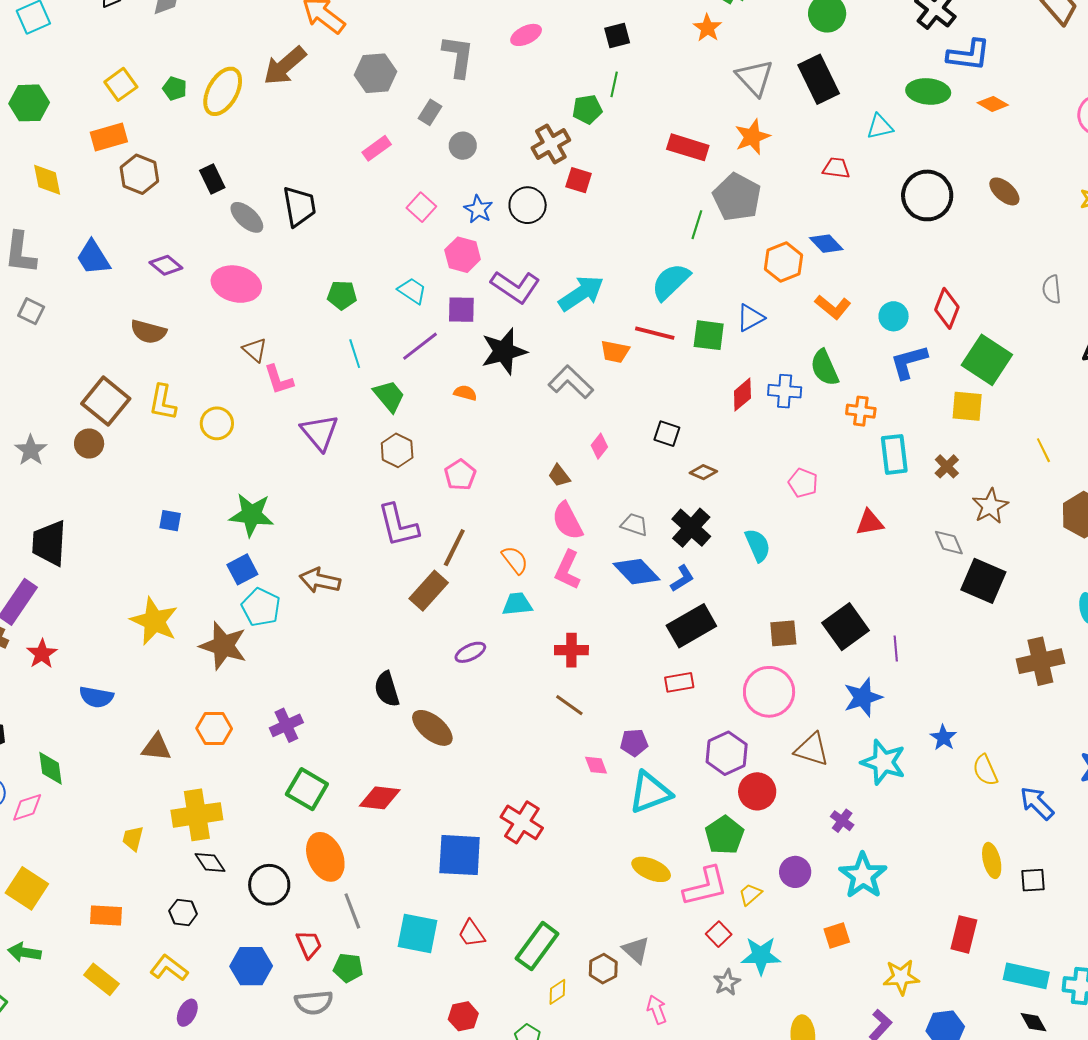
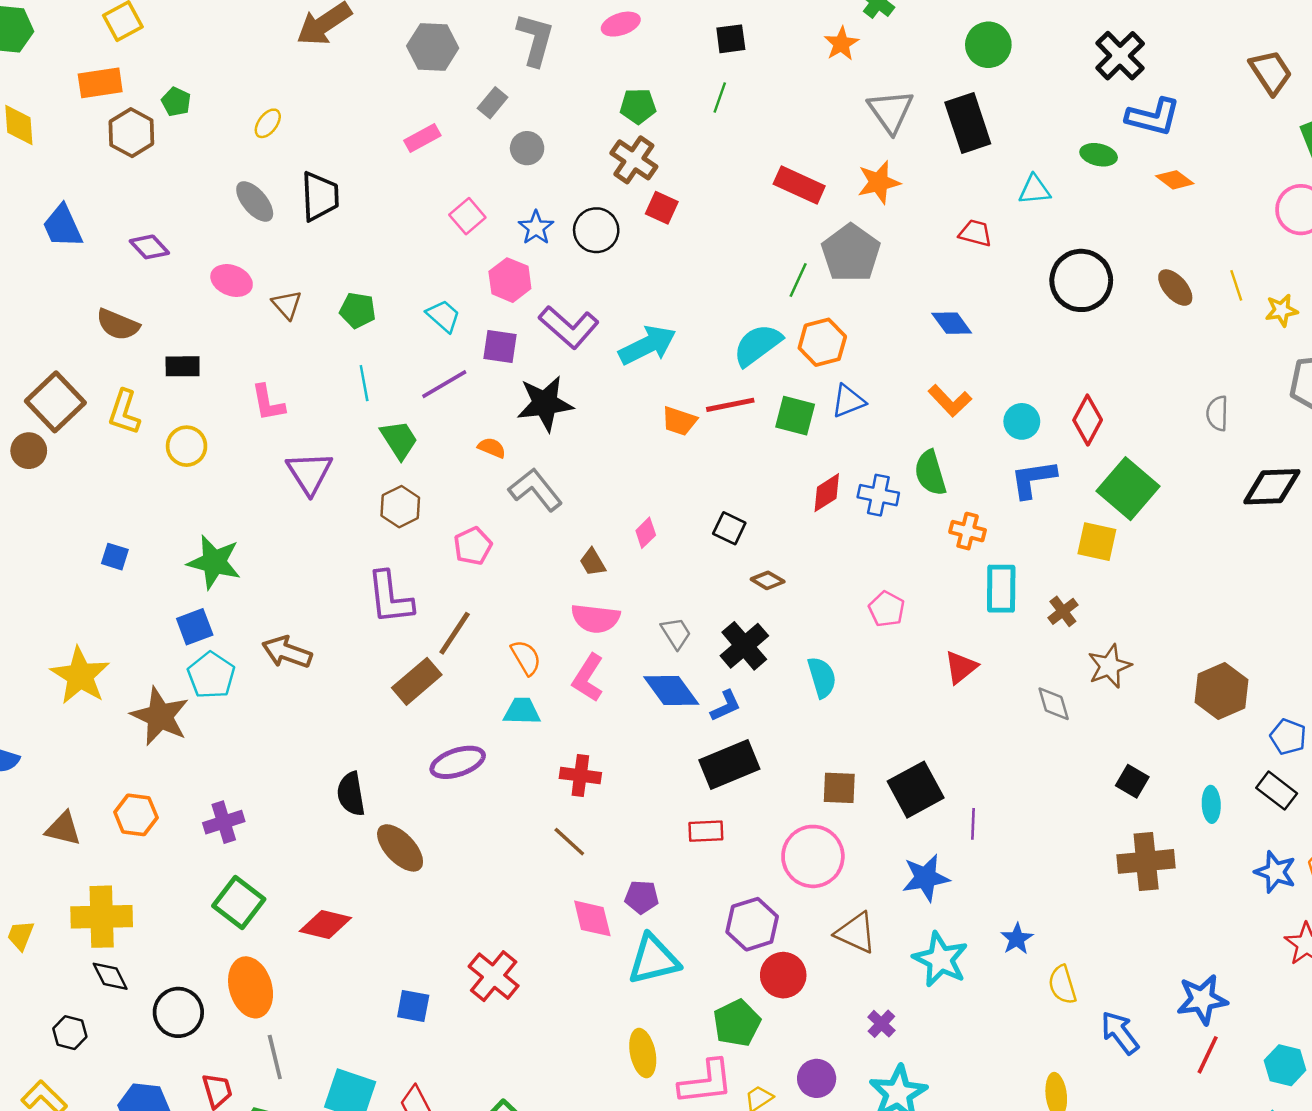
green pentagon: (175, 89) -> (176, 102), moved
yellow ellipse: (223, 91) -> (268, 123), moved, size x0.5
green ellipse: (928, 91) -> (1099, 155), size x0.7
green pentagon: (587, 109) -> (638, 106), moved
brown cross: (551, 144) -> (634, 160), turned -33
black rectangle: (212, 179) -> (183, 366), moved, turned -72
orange hexagon: (784, 262) -> (822, 342), moved
pink ellipse: (236, 284) -> (232, 281), size x0.7
red line: (655, 333) -> (730, 405), turned -33
brown triangle: (255, 350) -> (287, 305), moved
gray L-shape: (571, 382) -> (535, 490), moved
yellow line: (1043, 450) -> (1236, 285), moved
pink semicircle: (567, 521) -> (596, 618), turned -63
red triangle: (870, 523) -> (961, 667), turned -36
gray trapezoid: (634, 524) -> (676, 633), turned 32
black square: (983, 581) -> (1132, 781), moved, size x0.6
purple ellipse: (470, 652) -> (458, 762), size x1.4
pink diamond: (596, 765) -> (592, 918), size x1.5
blue square: (460, 855) -> (413, 1006), size x0.6
yellow ellipse: (651, 869) -> (643, 1053), turned 48

